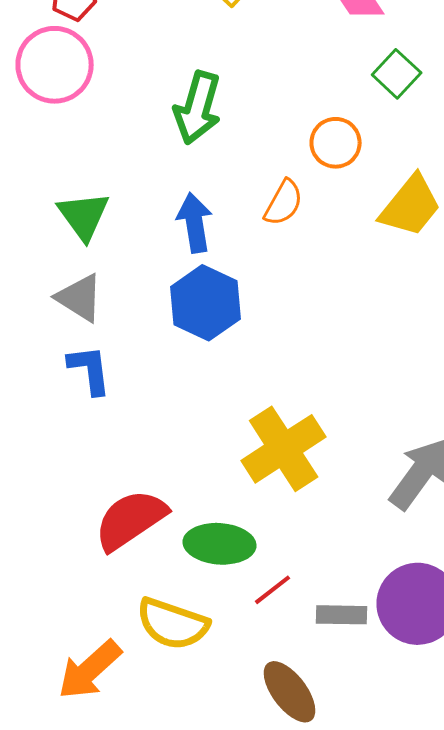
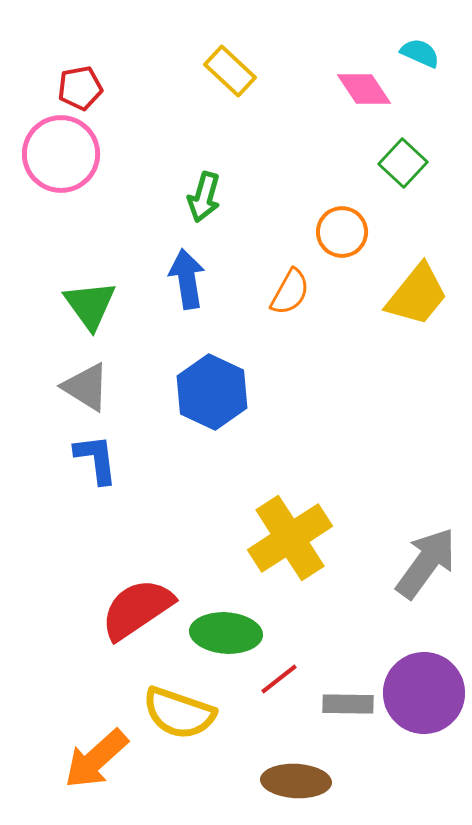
green arrow: (198, 108) -> (204, 197), size x0.7
blue arrow: (195, 223) -> (187, 279), moved
brown ellipse: (290, 692) -> (296, 781), turned -50

